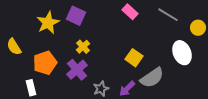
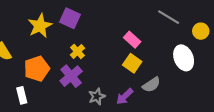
pink rectangle: (130, 12) -> (132, 40), moved
gray semicircle: (152, 78) -> (151, 85), size x0.7

